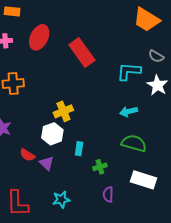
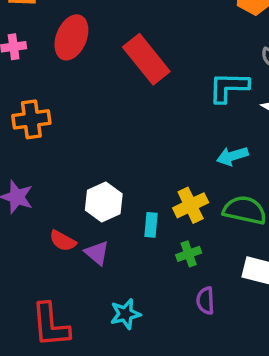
yellow cross: (63, 111) -> (191, 205), moved

